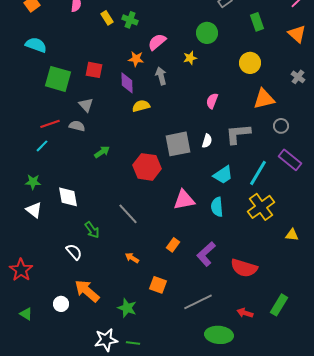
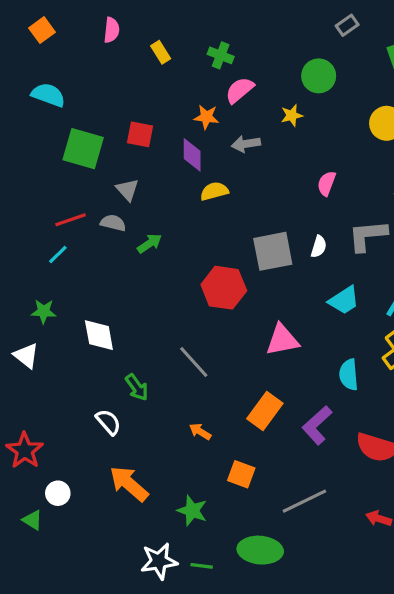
green cross: (130, 20) -> (221, 55), moved
gray arrow: (161, 76) -> (246, 144), turned -84
green arrow: (102, 152) -> (149, 243), moved
cyan semicircle: (217, 207) -> (349, 375), moved
white triangle: (34, 210) -> (26, 356), moved
orange rectangle: (173, 245) -> (265, 411), size x1.6
white circle: (61, 304) -> (58, 493), moved
green ellipse: (219, 335) -> (260, 550), moved

